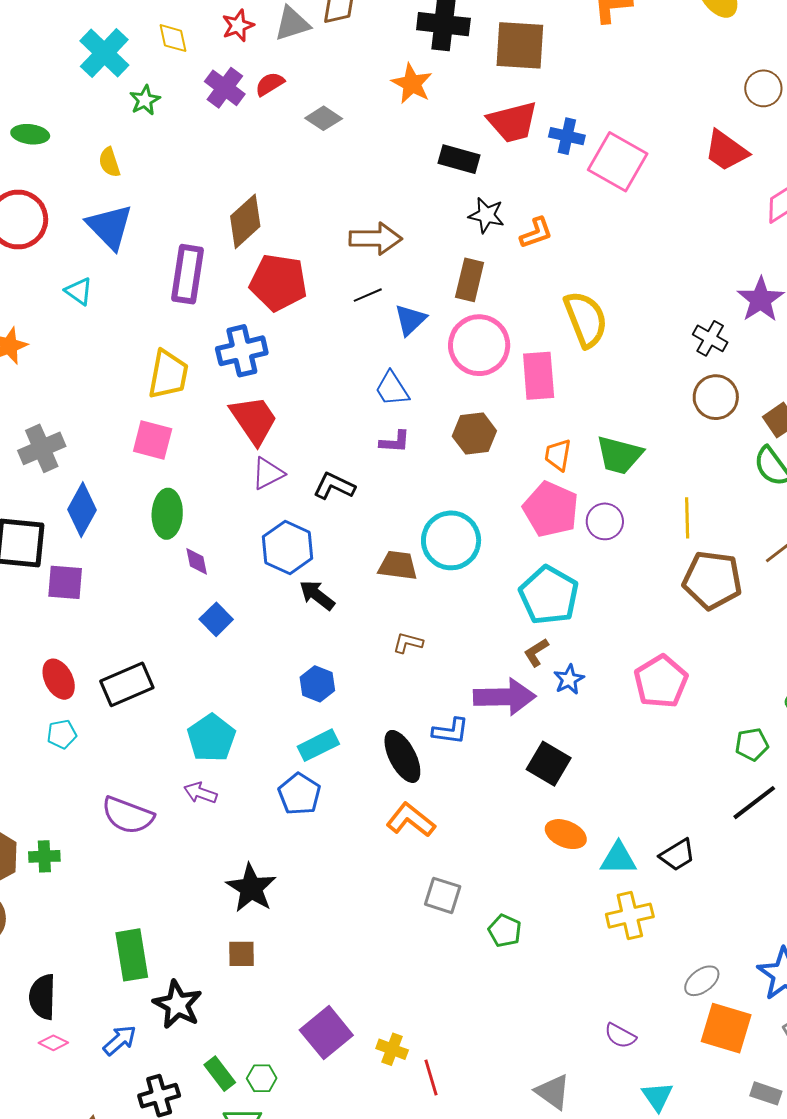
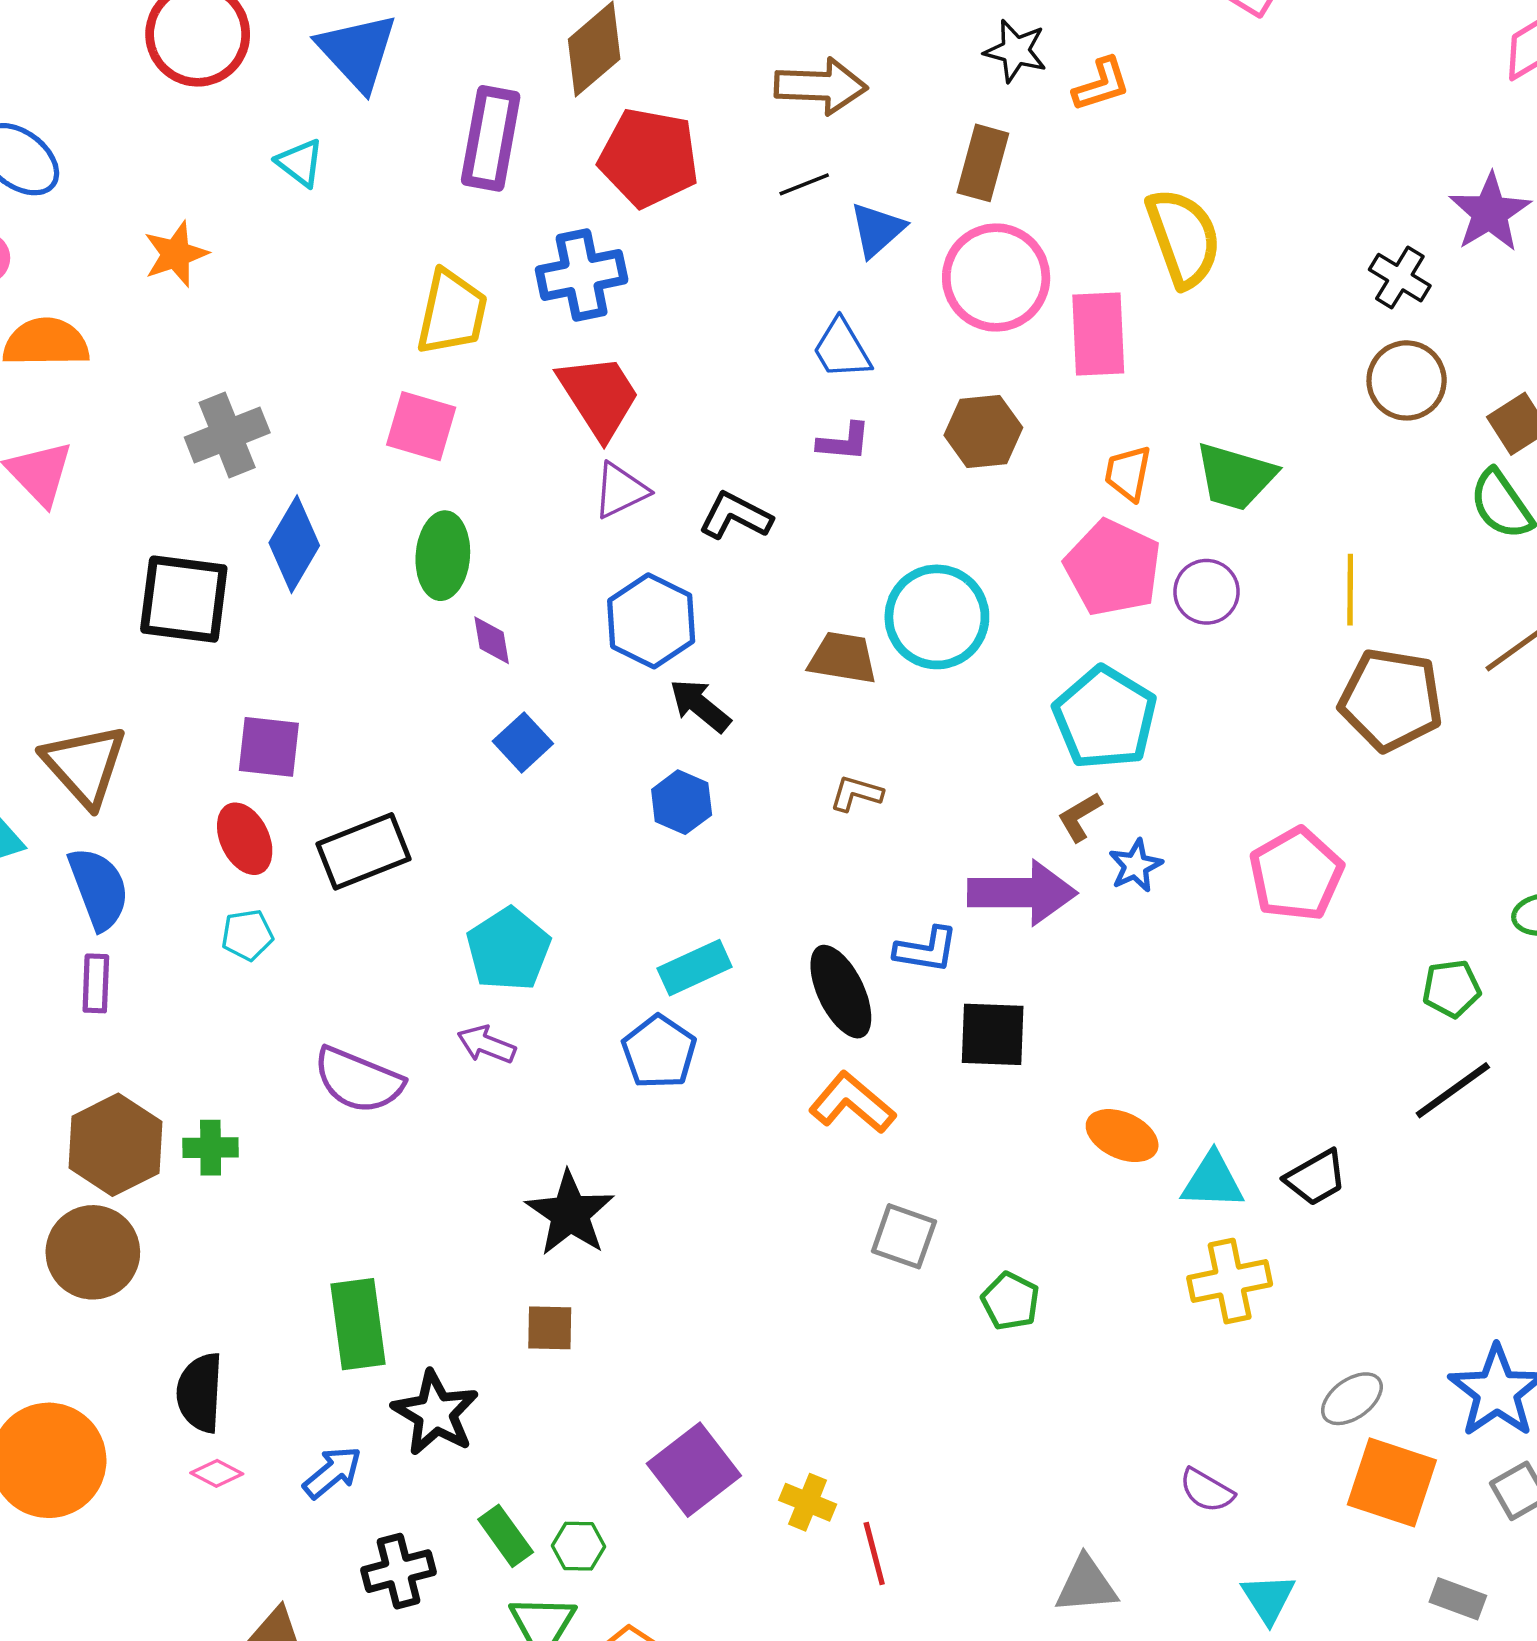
purple square: (65, 582) -> (269, 747), moved
blue hexagon: (317, 684) -> (682, 802), moved
black square: (549, 764) -> (993, 1034), moved, turned -30
gray triangle: (553, 1092) -> (1086, 1585), turned -42

